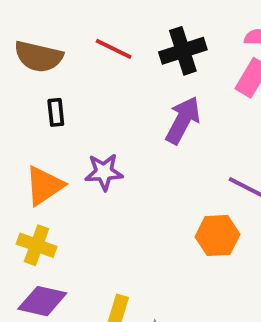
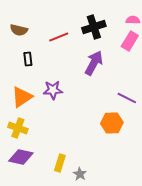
red line: (114, 49) -> (59, 37), moved, turned -48
brown semicircle: (38, 57) -> (19, 30), size x0.7

